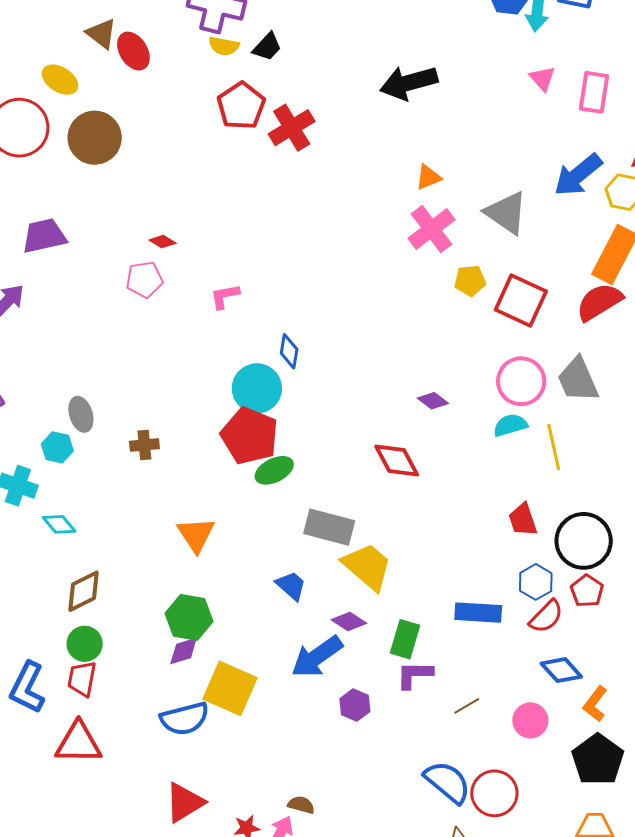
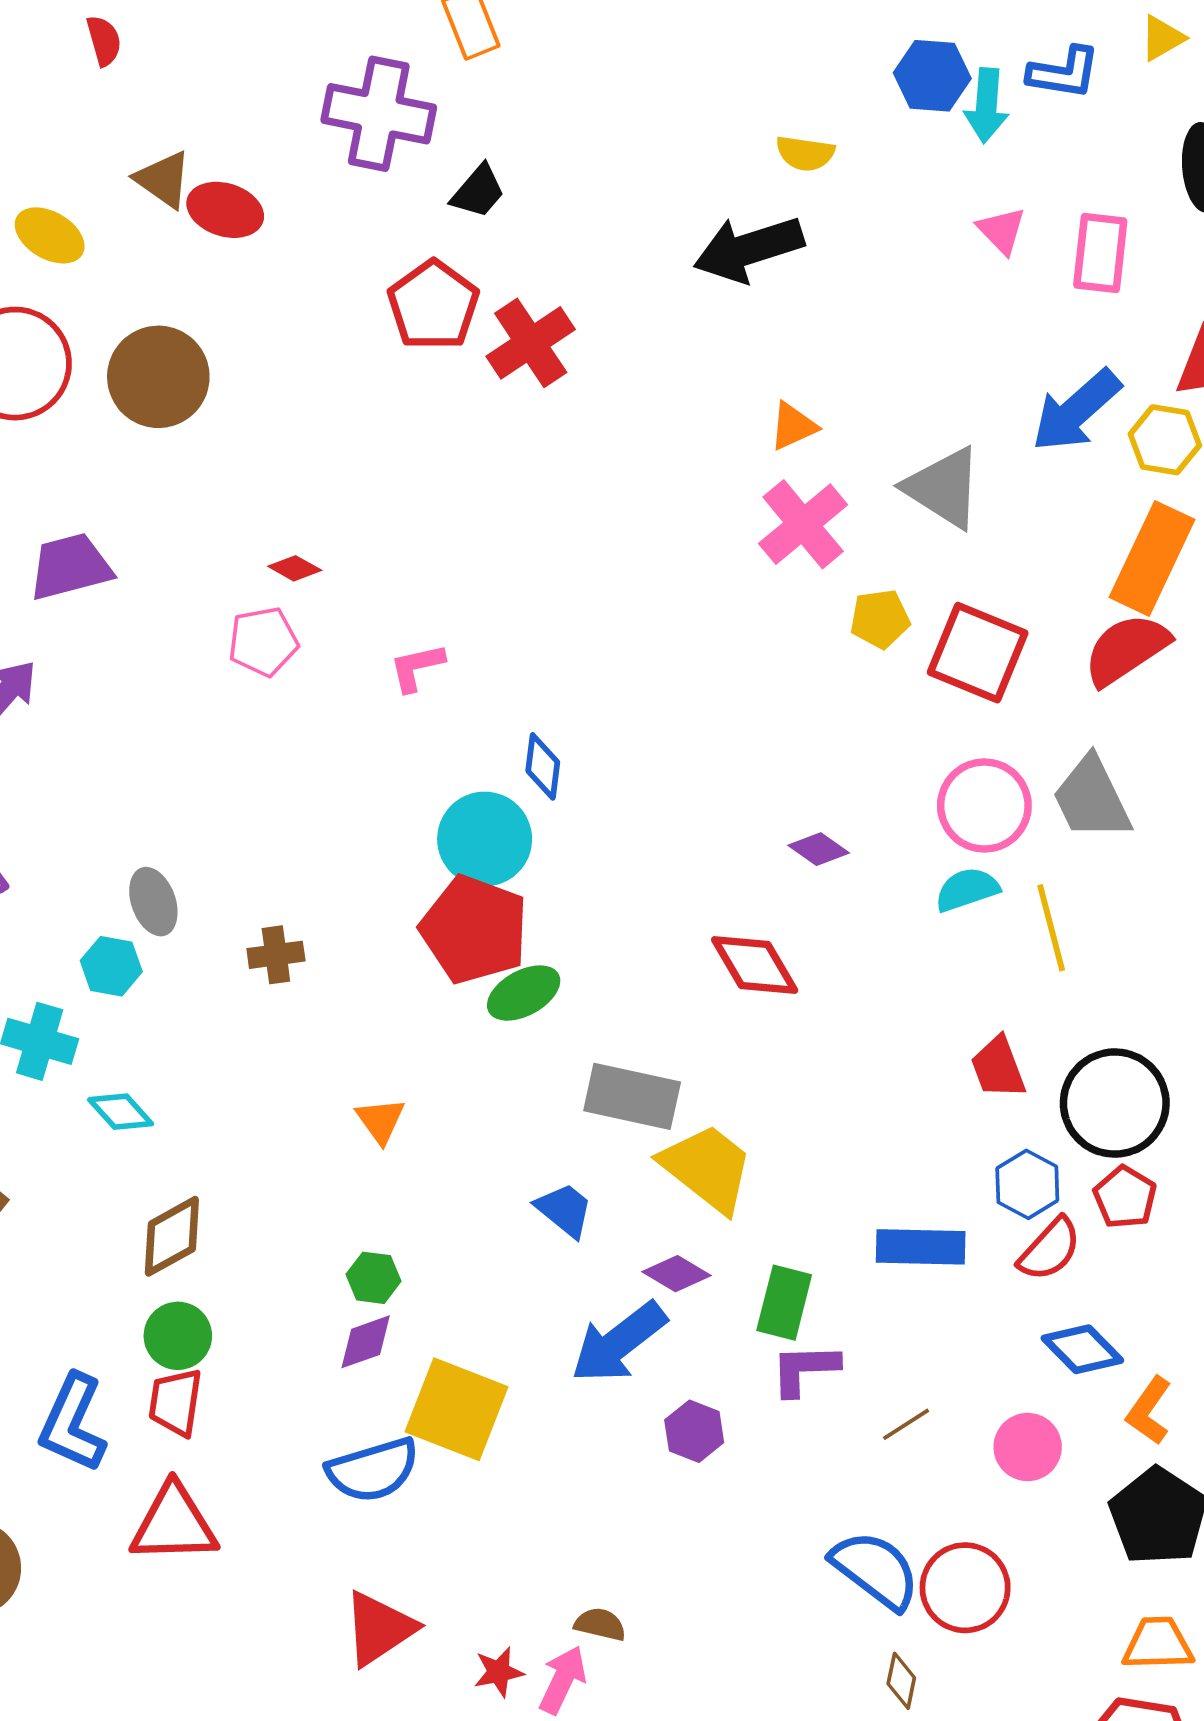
yellow semicircle: (224, 46) -> (805, 153), moved
red ellipse: (133, 51) -> (225, 210), turned -39
yellow ellipse: (60, 80) -> (50, 235), moved
orange triangle: (196, 535) -> (380, 1121), size x0.7
green hexagon: (189, 617) -> (374, 1278), size x0.6

